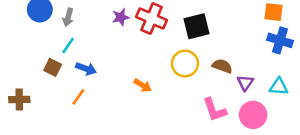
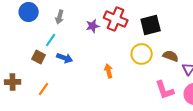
gray arrow: (68, 17) -> (60, 17), moved
purple star: (121, 17) -> (93, 26), moved
orange arrow: (143, 85) -> (109, 71), turned -136
orange line: (78, 97) -> (44, 89), moved

